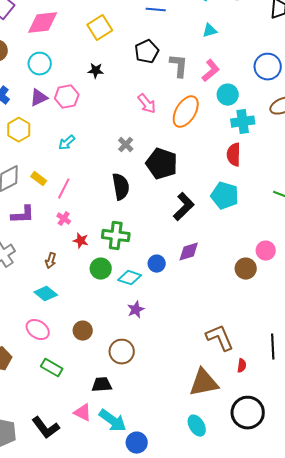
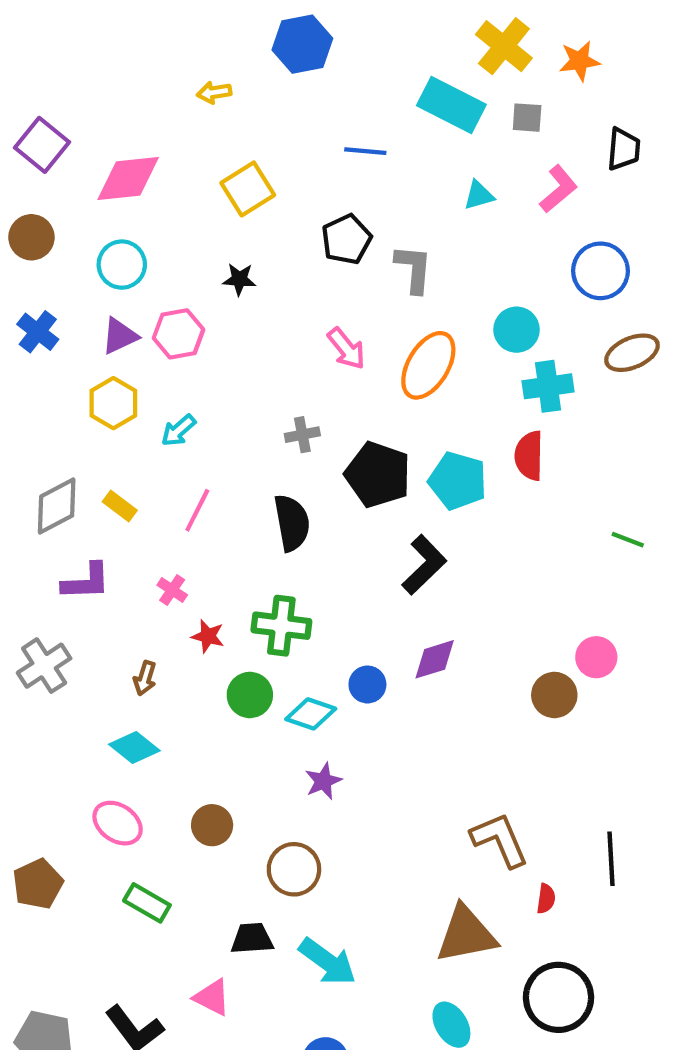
pink L-shape: (211, 71) -> (559, 189), moved
yellow hexagon: (19, 130) -> (113, 403), moved
gray cross: (126, 145) -> (302, 435), turned 35
pink line: (64, 189) -> (197, 510), moved
cyan pentagon: (225, 196) -> (458, 481), moved
cyan arrow: (113, 421) -> (328, 962), moved

